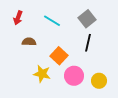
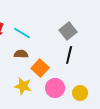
cyan line: (52, 21) -> (22, 33), moved
brown semicircle: (29, 42) -> (21, 54), moved

